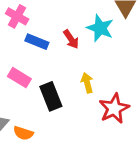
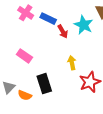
blue rectangle: (37, 42) -> (48, 19), moved
black rectangle: (51, 96) -> (44, 84), moved

